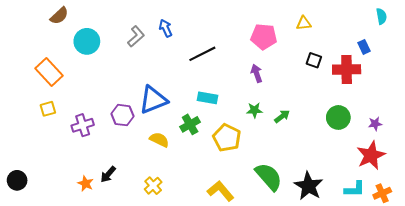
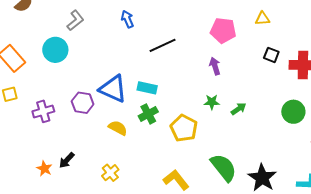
gray L-shape: (136, 36) -> (75, 20), moved
cyan circle: (87, 41) -> (55, 50), moved
cyan rectangle: (207, 98) -> (147, 88), moved
blue triangle: (153, 100) -> (113, 89), turned 44

